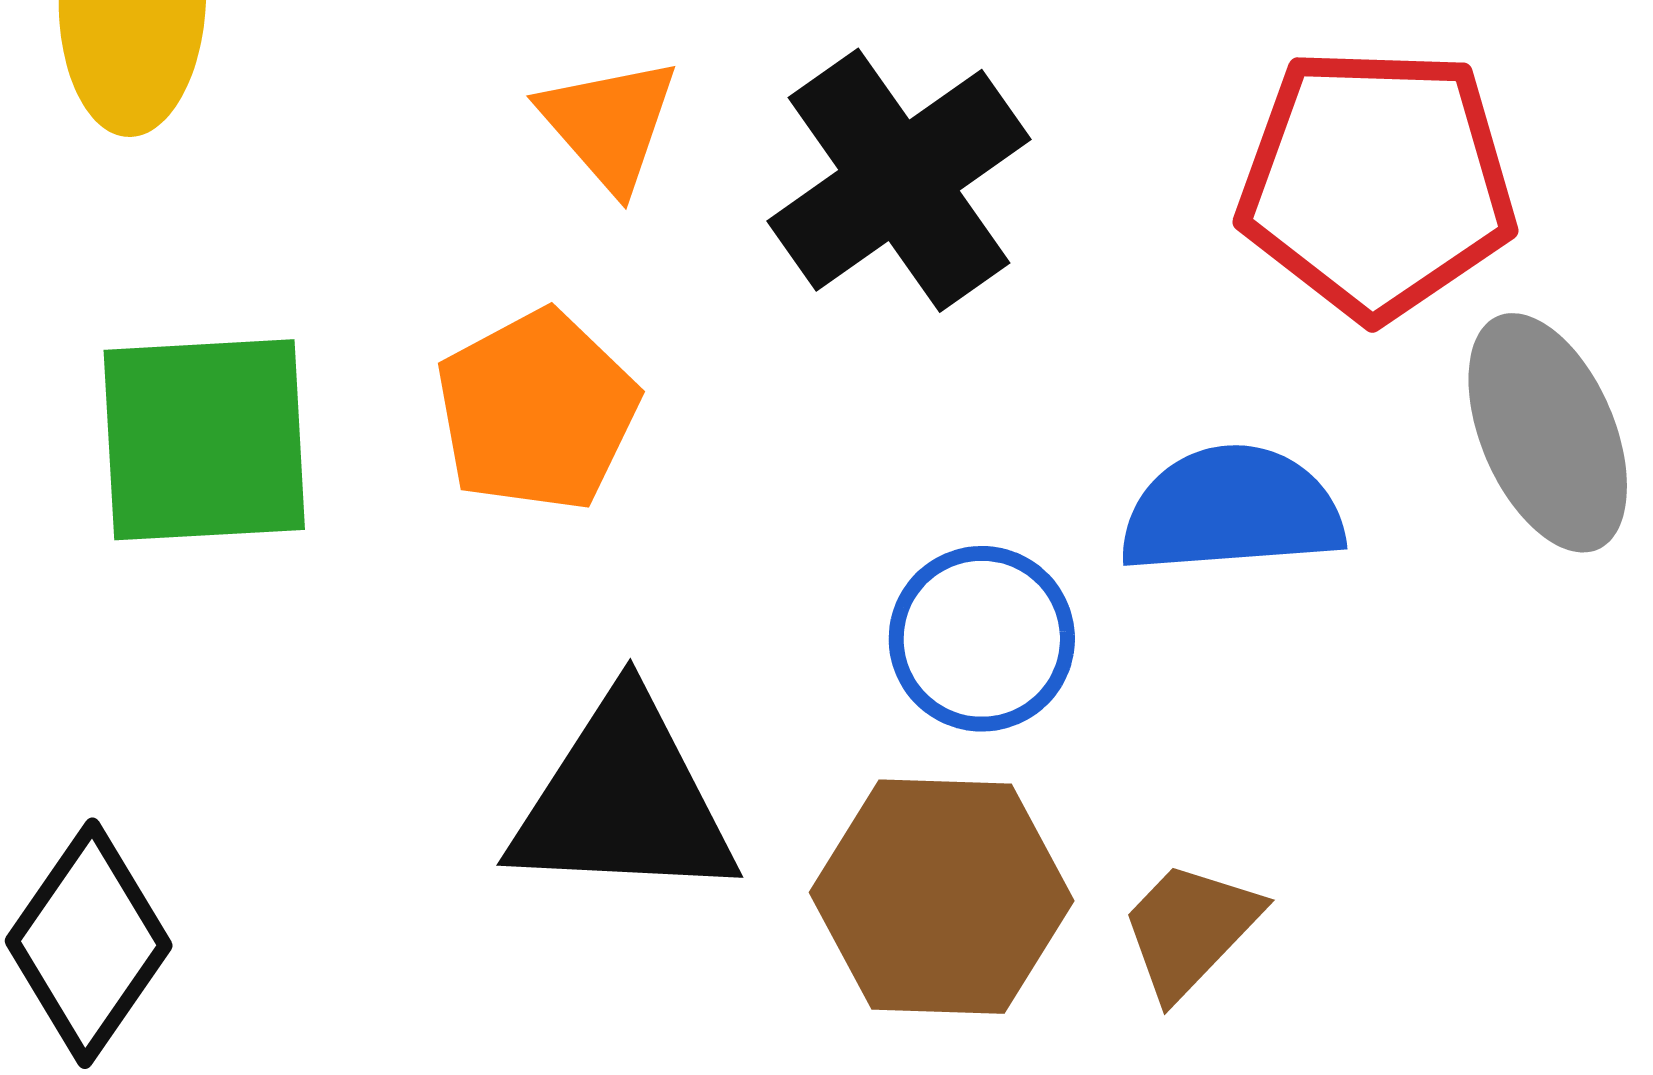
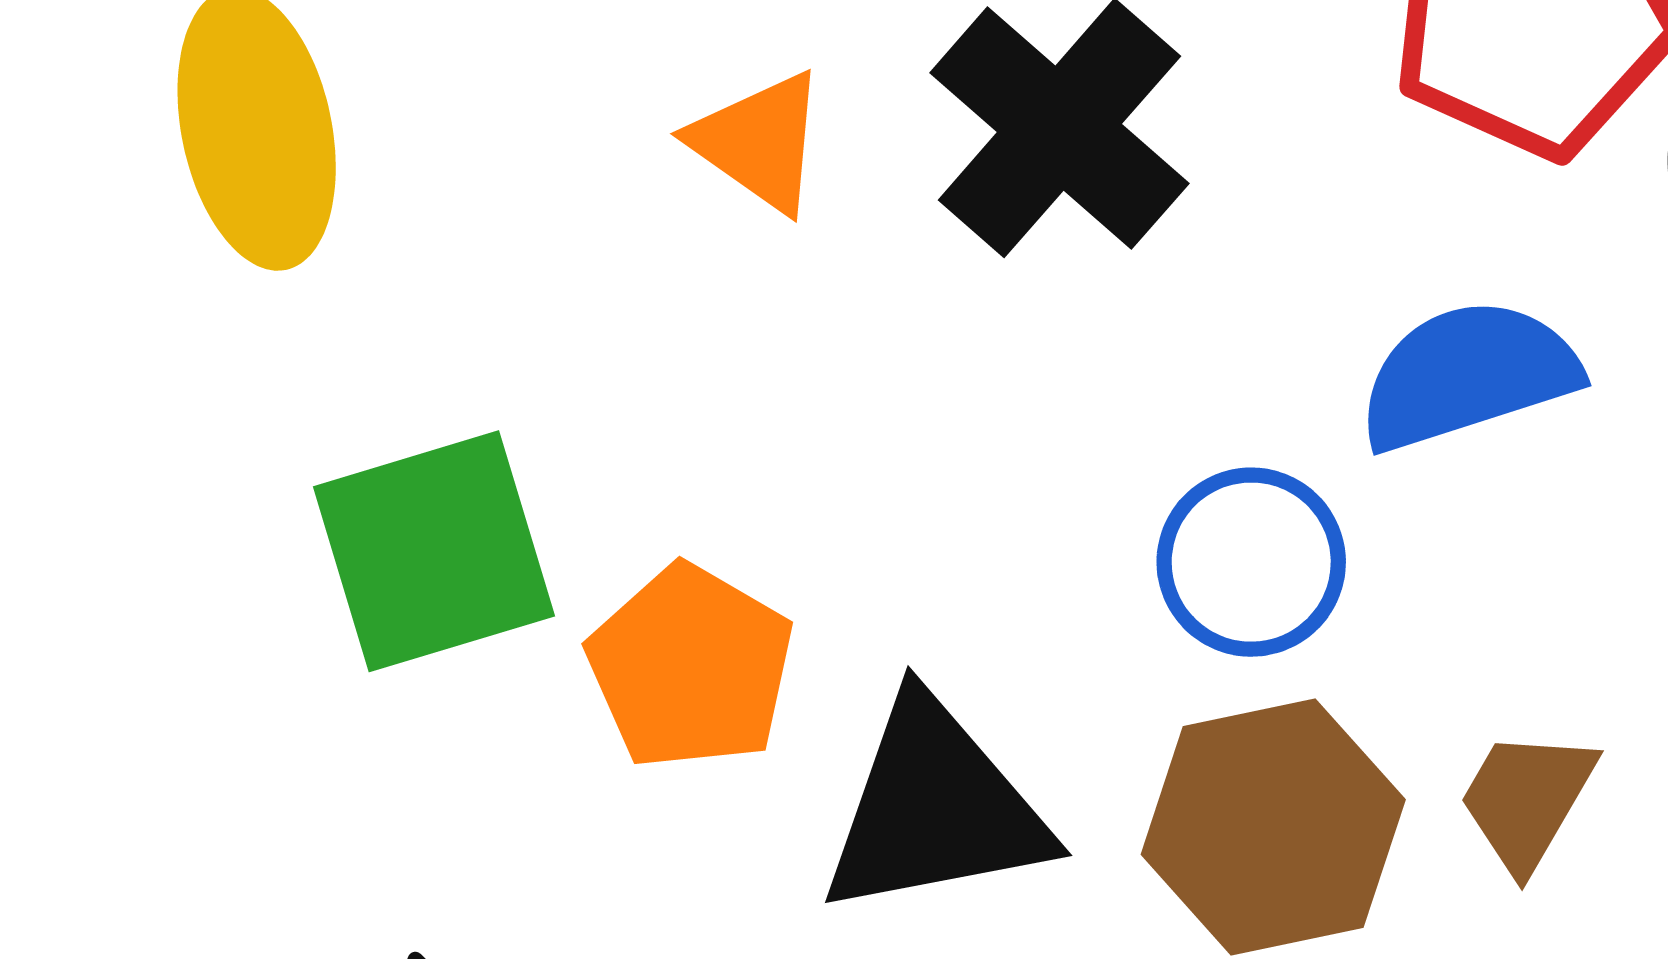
orange pentagon: (537, 411) -> (691, 667), moved

